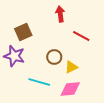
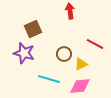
red line: (81, 36) -> (95, 44), moved

